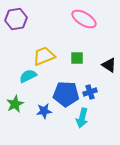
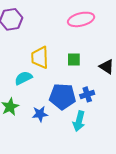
pink ellipse: (84, 19) -> (81, 19), turned -45
yellow trapezoid: (44, 56) -> (40, 57), turned -70

